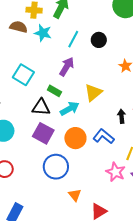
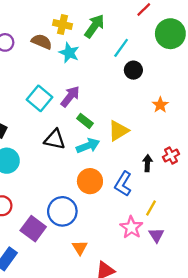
cyan line: (73, 39) -> (121, 48), moved
purple arrow: (67, 67) -> (70, 96), moved
green rectangle: (54, 91) -> (85, 121), moved
purple square: (43, 133) -> (33, 229), moved
blue L-shape: (104, 136) -> (123, 184), turned -105

